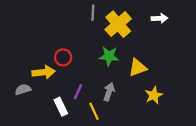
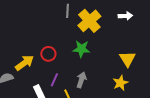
red circle: (63, 57) -> (48, 54), moved
yellow triangle: (138, 68) -> (127, 59), moved, turned -42
yellow arrow: (44, 72) -> (24, 63), turned -30

